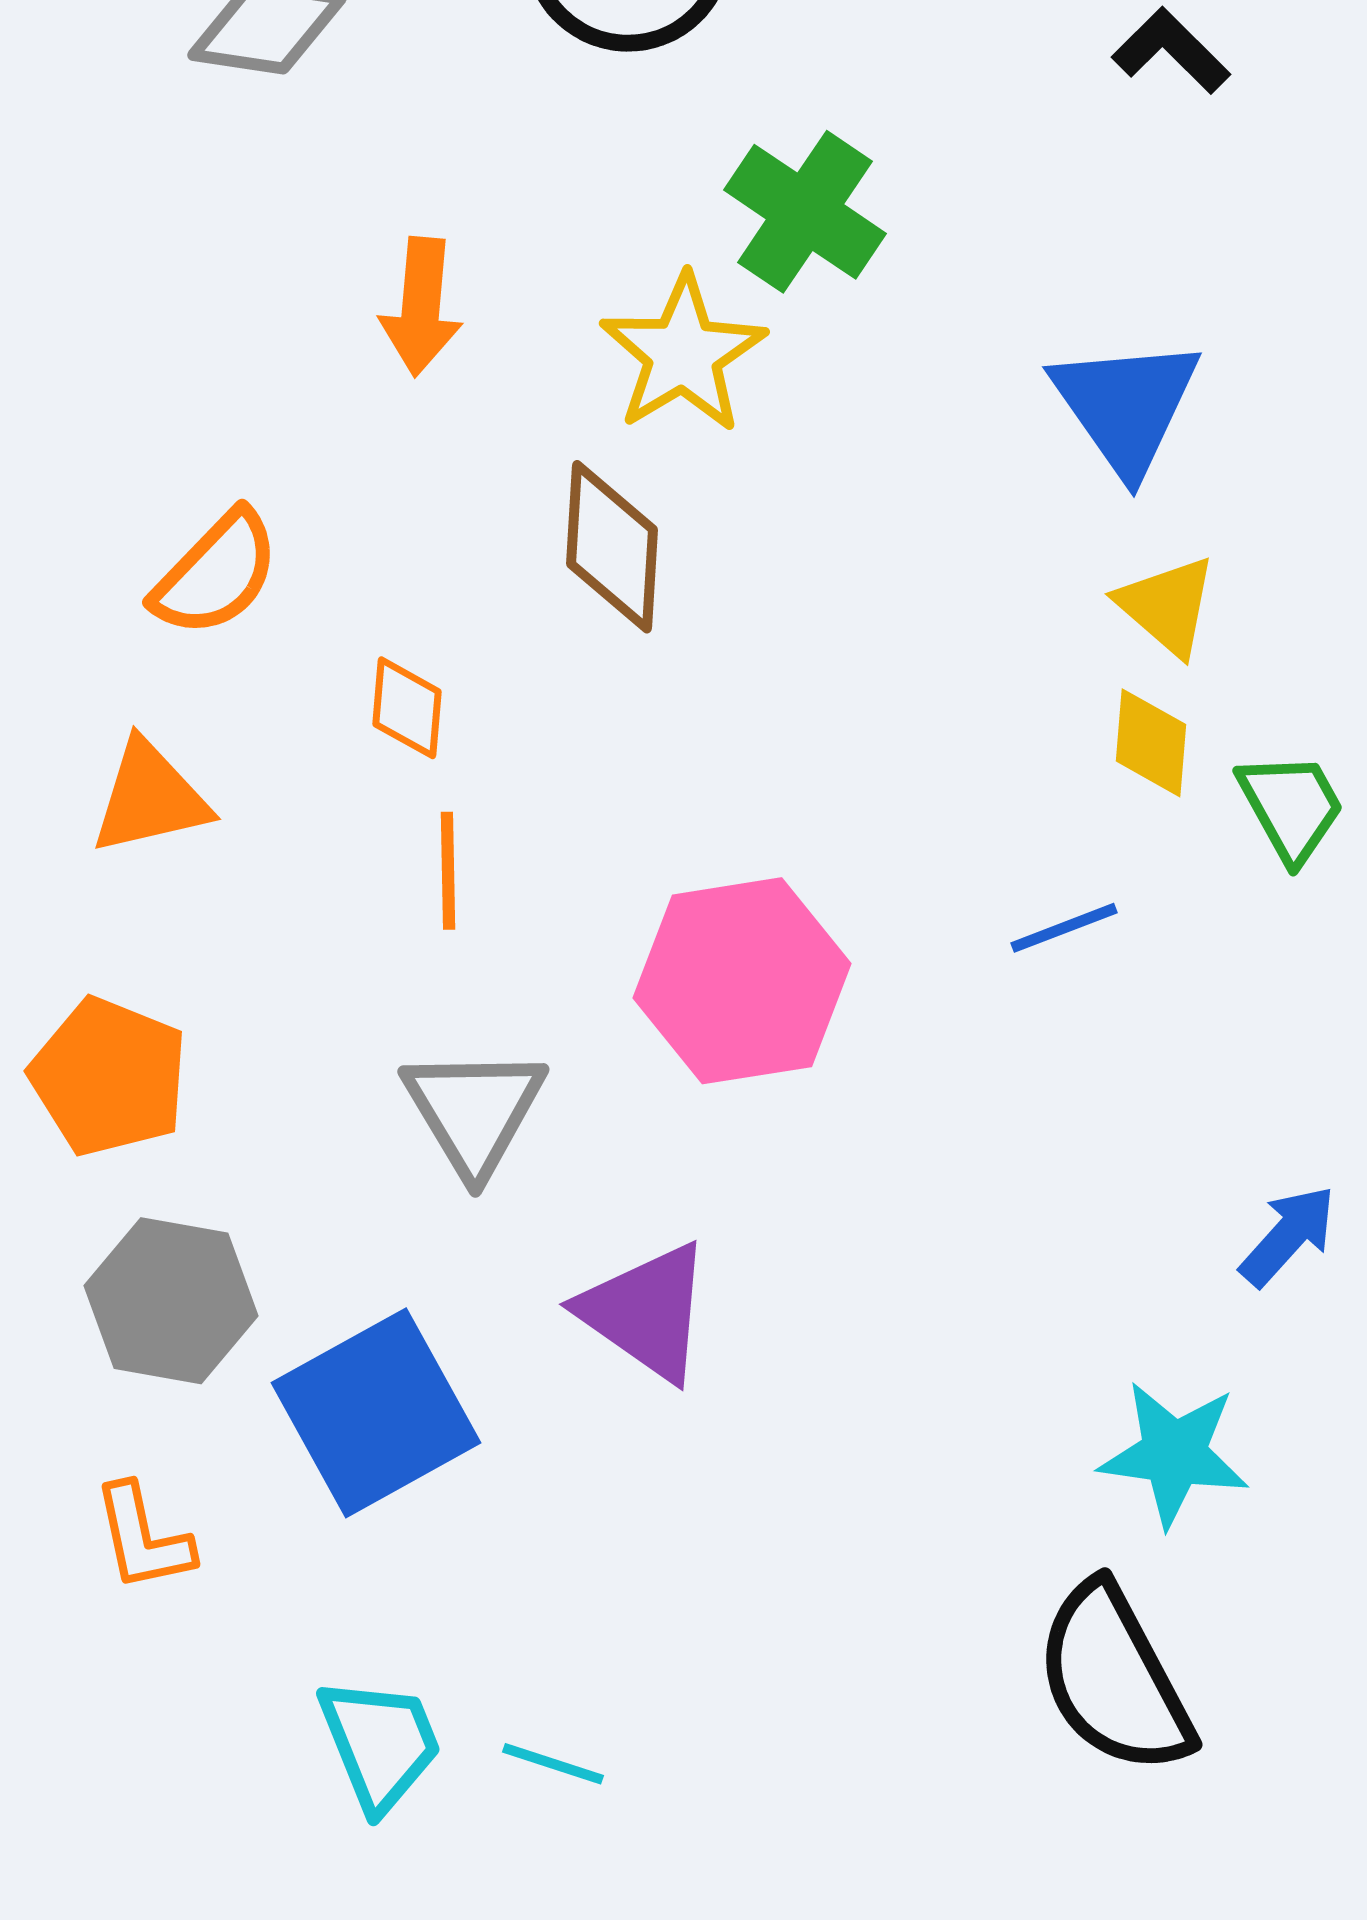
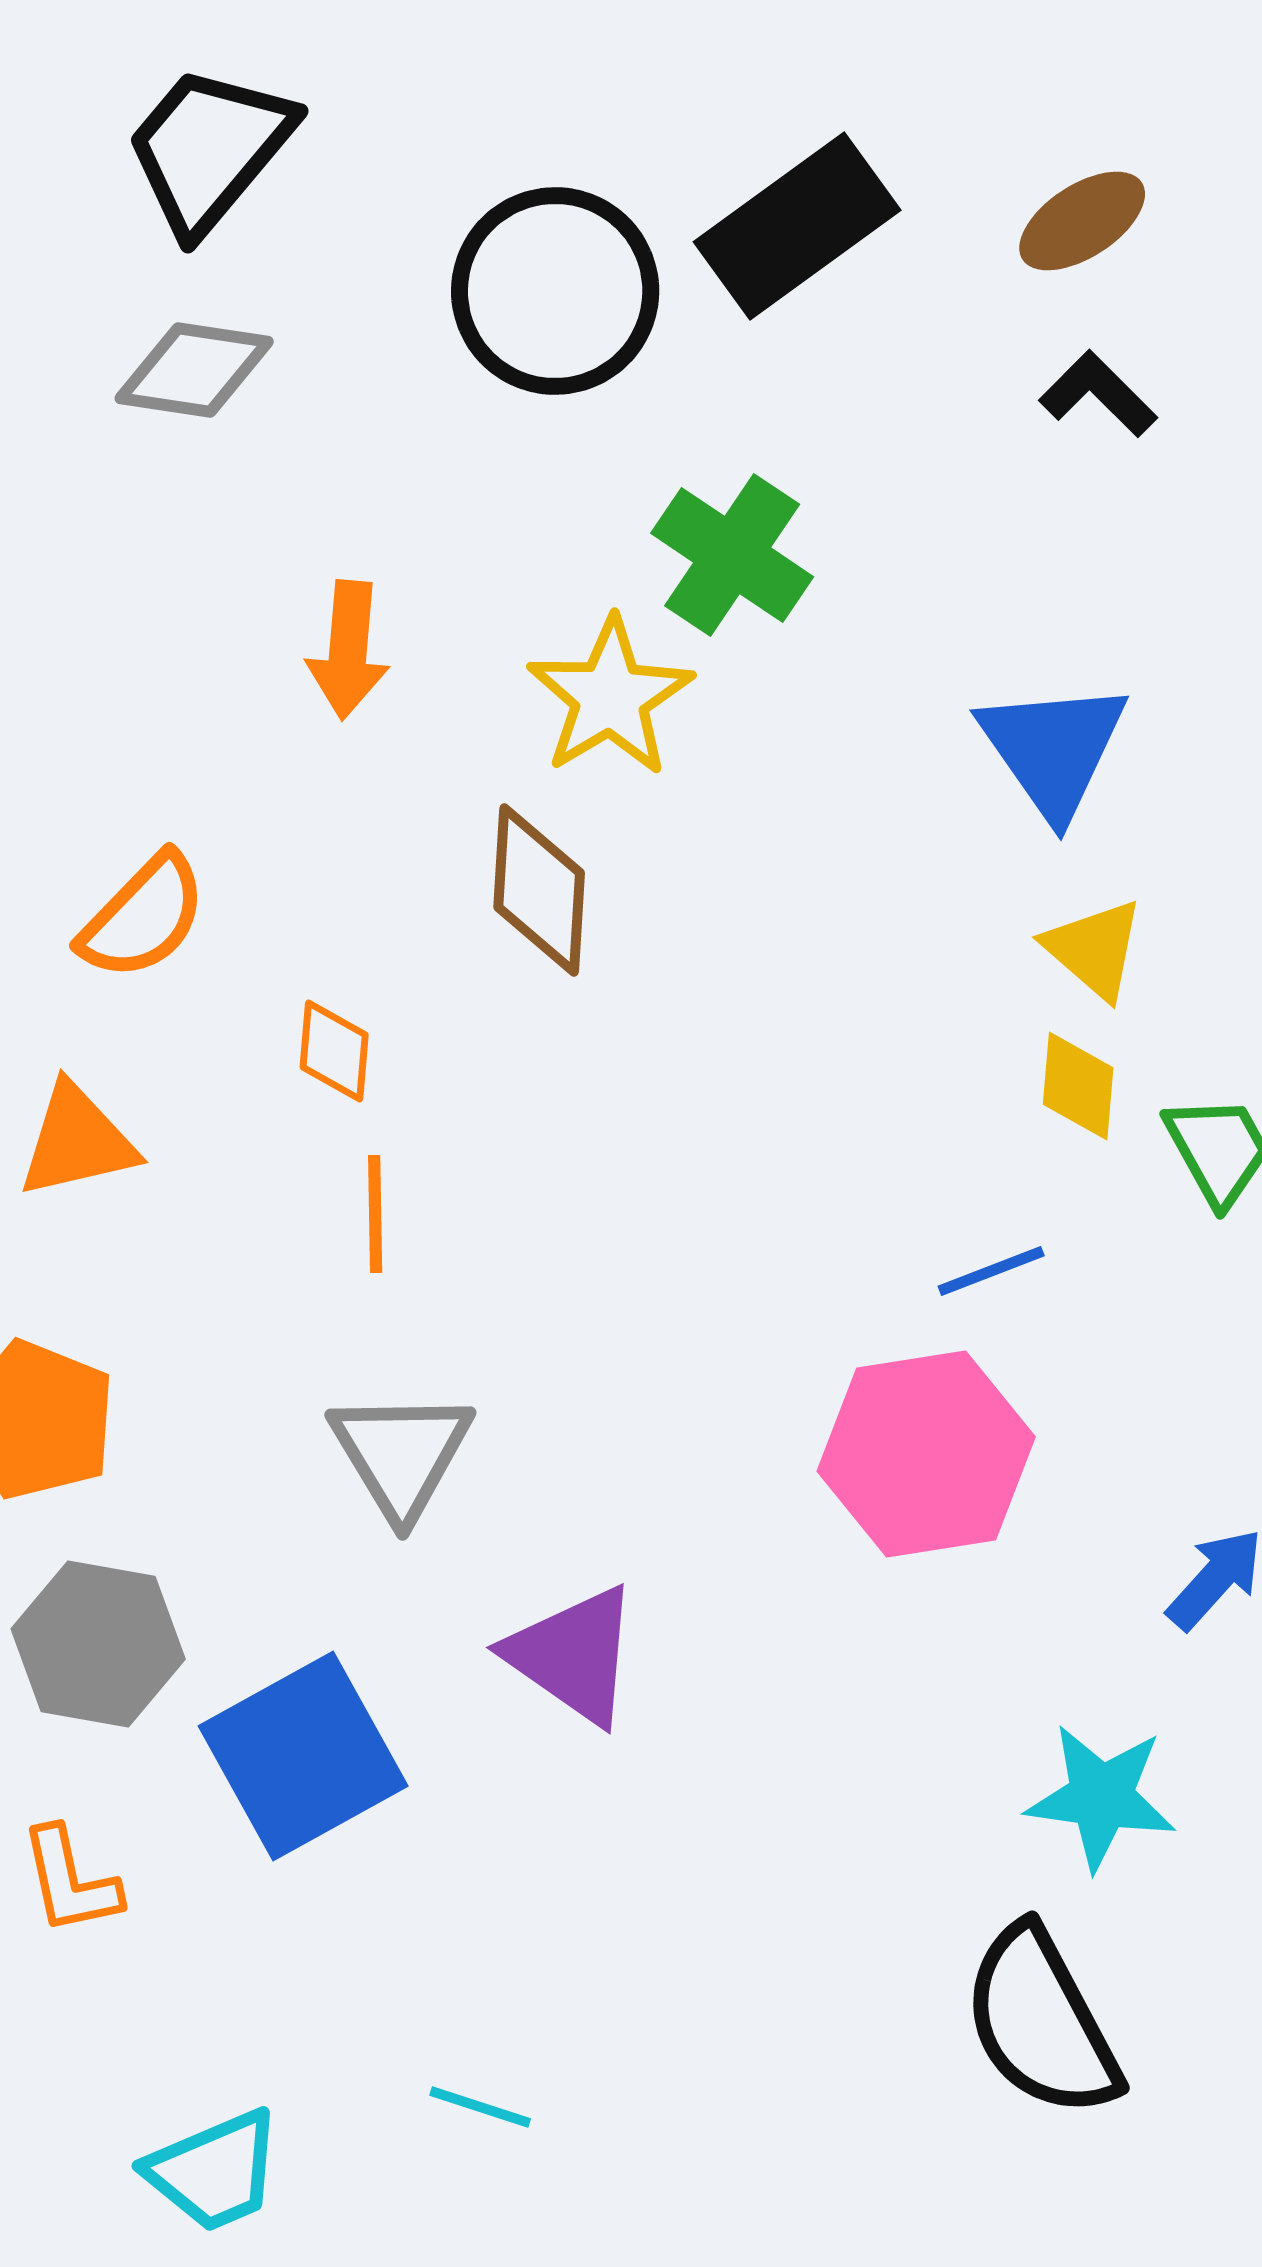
pink hexagon: (742, 981) -> (926, 1454), moved
cyan trapezoid: (380, 1744) -> (214, 2171), moved, turned 89

